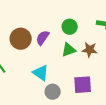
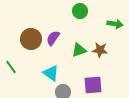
green circle: (70, 27) -> (80, 11), moved

